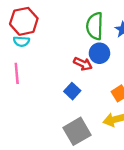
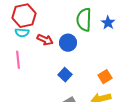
blue circle: (99, 53) -> (68, 43), moved
red arrow: (83, 64) -> (45, 40), moved

